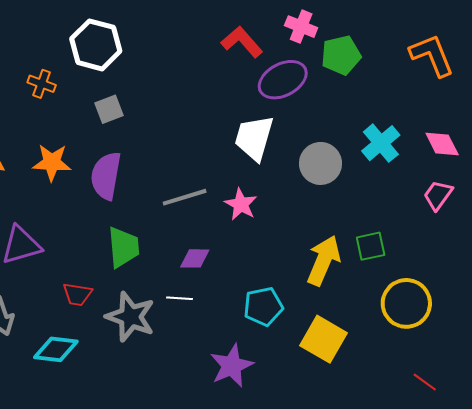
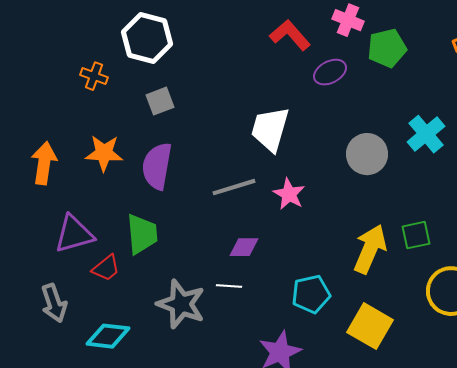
purple ellipse: (283, 80) -> (330, 72), size x0.7
white trapezoid: (254, 138) -> (270, 129), moved
green trapezoid: (123, 247) -> (142, 234), moved
red trapezoid: (77, 294) -> (106, 268), moved, turned -48

